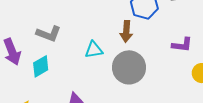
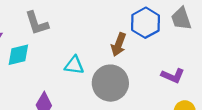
gray L-shape: (49, 34) -> (37, 23), turned 35
cyan triangle: (94, 50) -> (74, 65), moved

